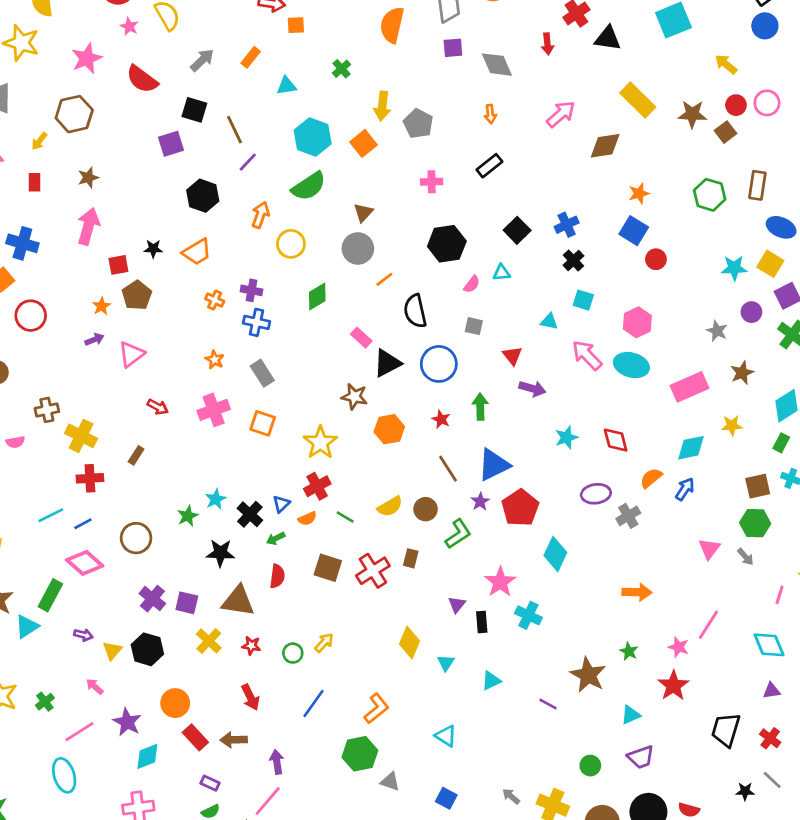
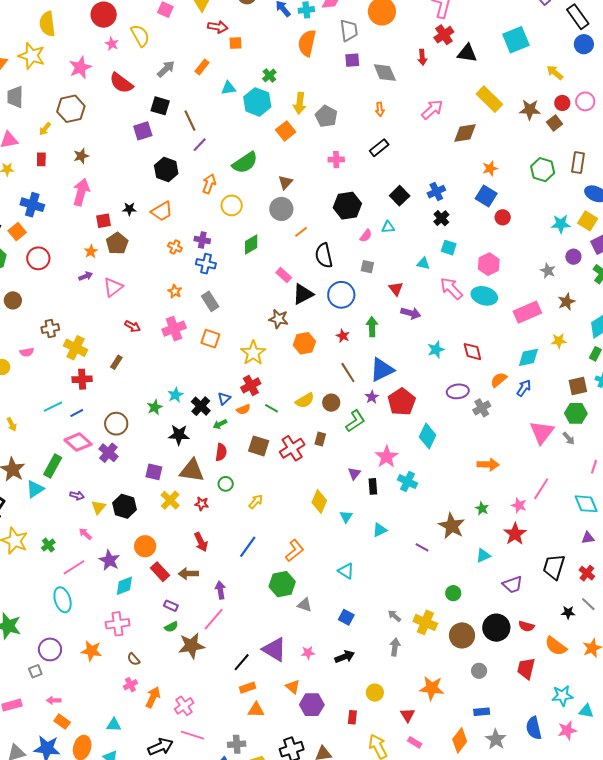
cyan hexagon: (313, 137) -> (257, 102), moved
pink triangle: (709, 549) -> (542, 432), size x1.5
purple cross: (152, 599) -> (108, 453), moved
green circle: (293, 653) -> (226, 484), moved
purple trapezoid: (641, 757) -> (513, 584), moved

